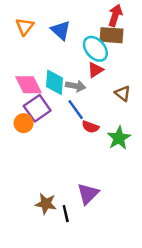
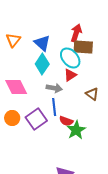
red arrow: (115, 15) -> (76, 33), moved
cyan diamond: (55, 82) -> (42, 64), moved, turned 30
purple square: (37, 108) -> (36, 119), moved
blue line: (76, 110) -> (54, 107), turned 30
green star: (119, 138) -> (76, 130), moved

